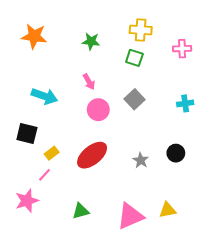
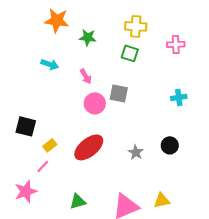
orange star: (34, 36) -> (57, 20), moved
cyan arrow: (44, 96) -> (50, 64), moved, size x0.7
gray square: (134, 99) -> (119, 93), moved, turned -36

